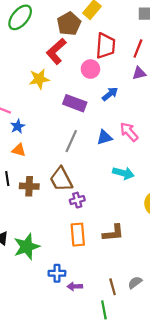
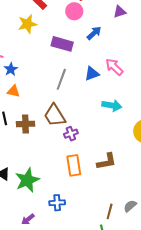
purple arrow: (75, 286) -> (28, 219), moved, turned -32
brown line: (113, 287) -> (110, 211), turned 35

